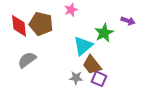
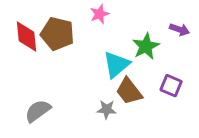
gray semicircle: (27, 60) -> (38, 111), moved
purple square: (99, 79) -> (171, 86), moved

